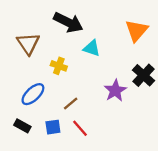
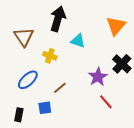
black arrow: (68, 22) -> (58, 19), turned -100
black rectangle: (22, 126) -> (19, 115), moved, turned 72
red line: (80, 128) -> (106, 102), moved

